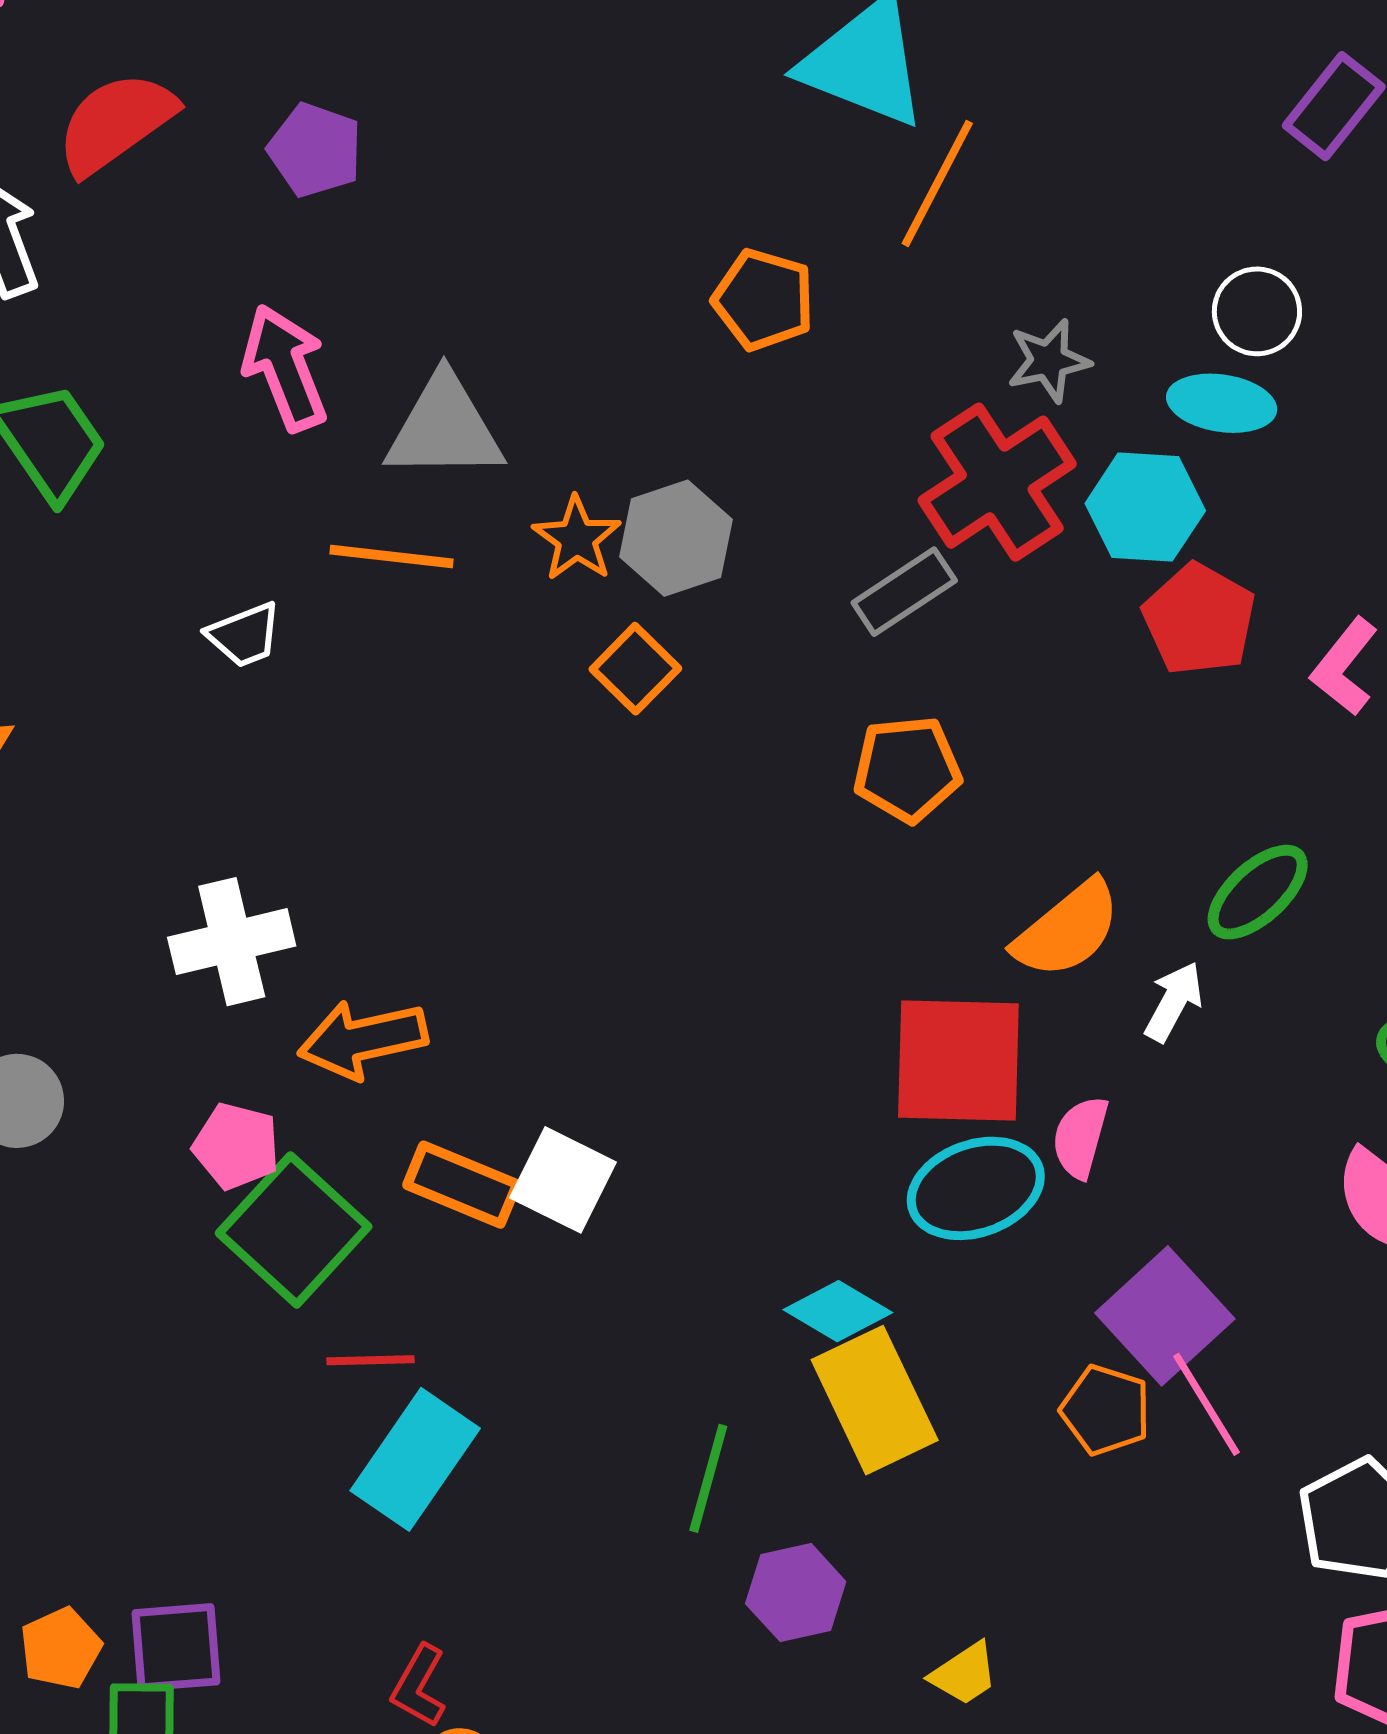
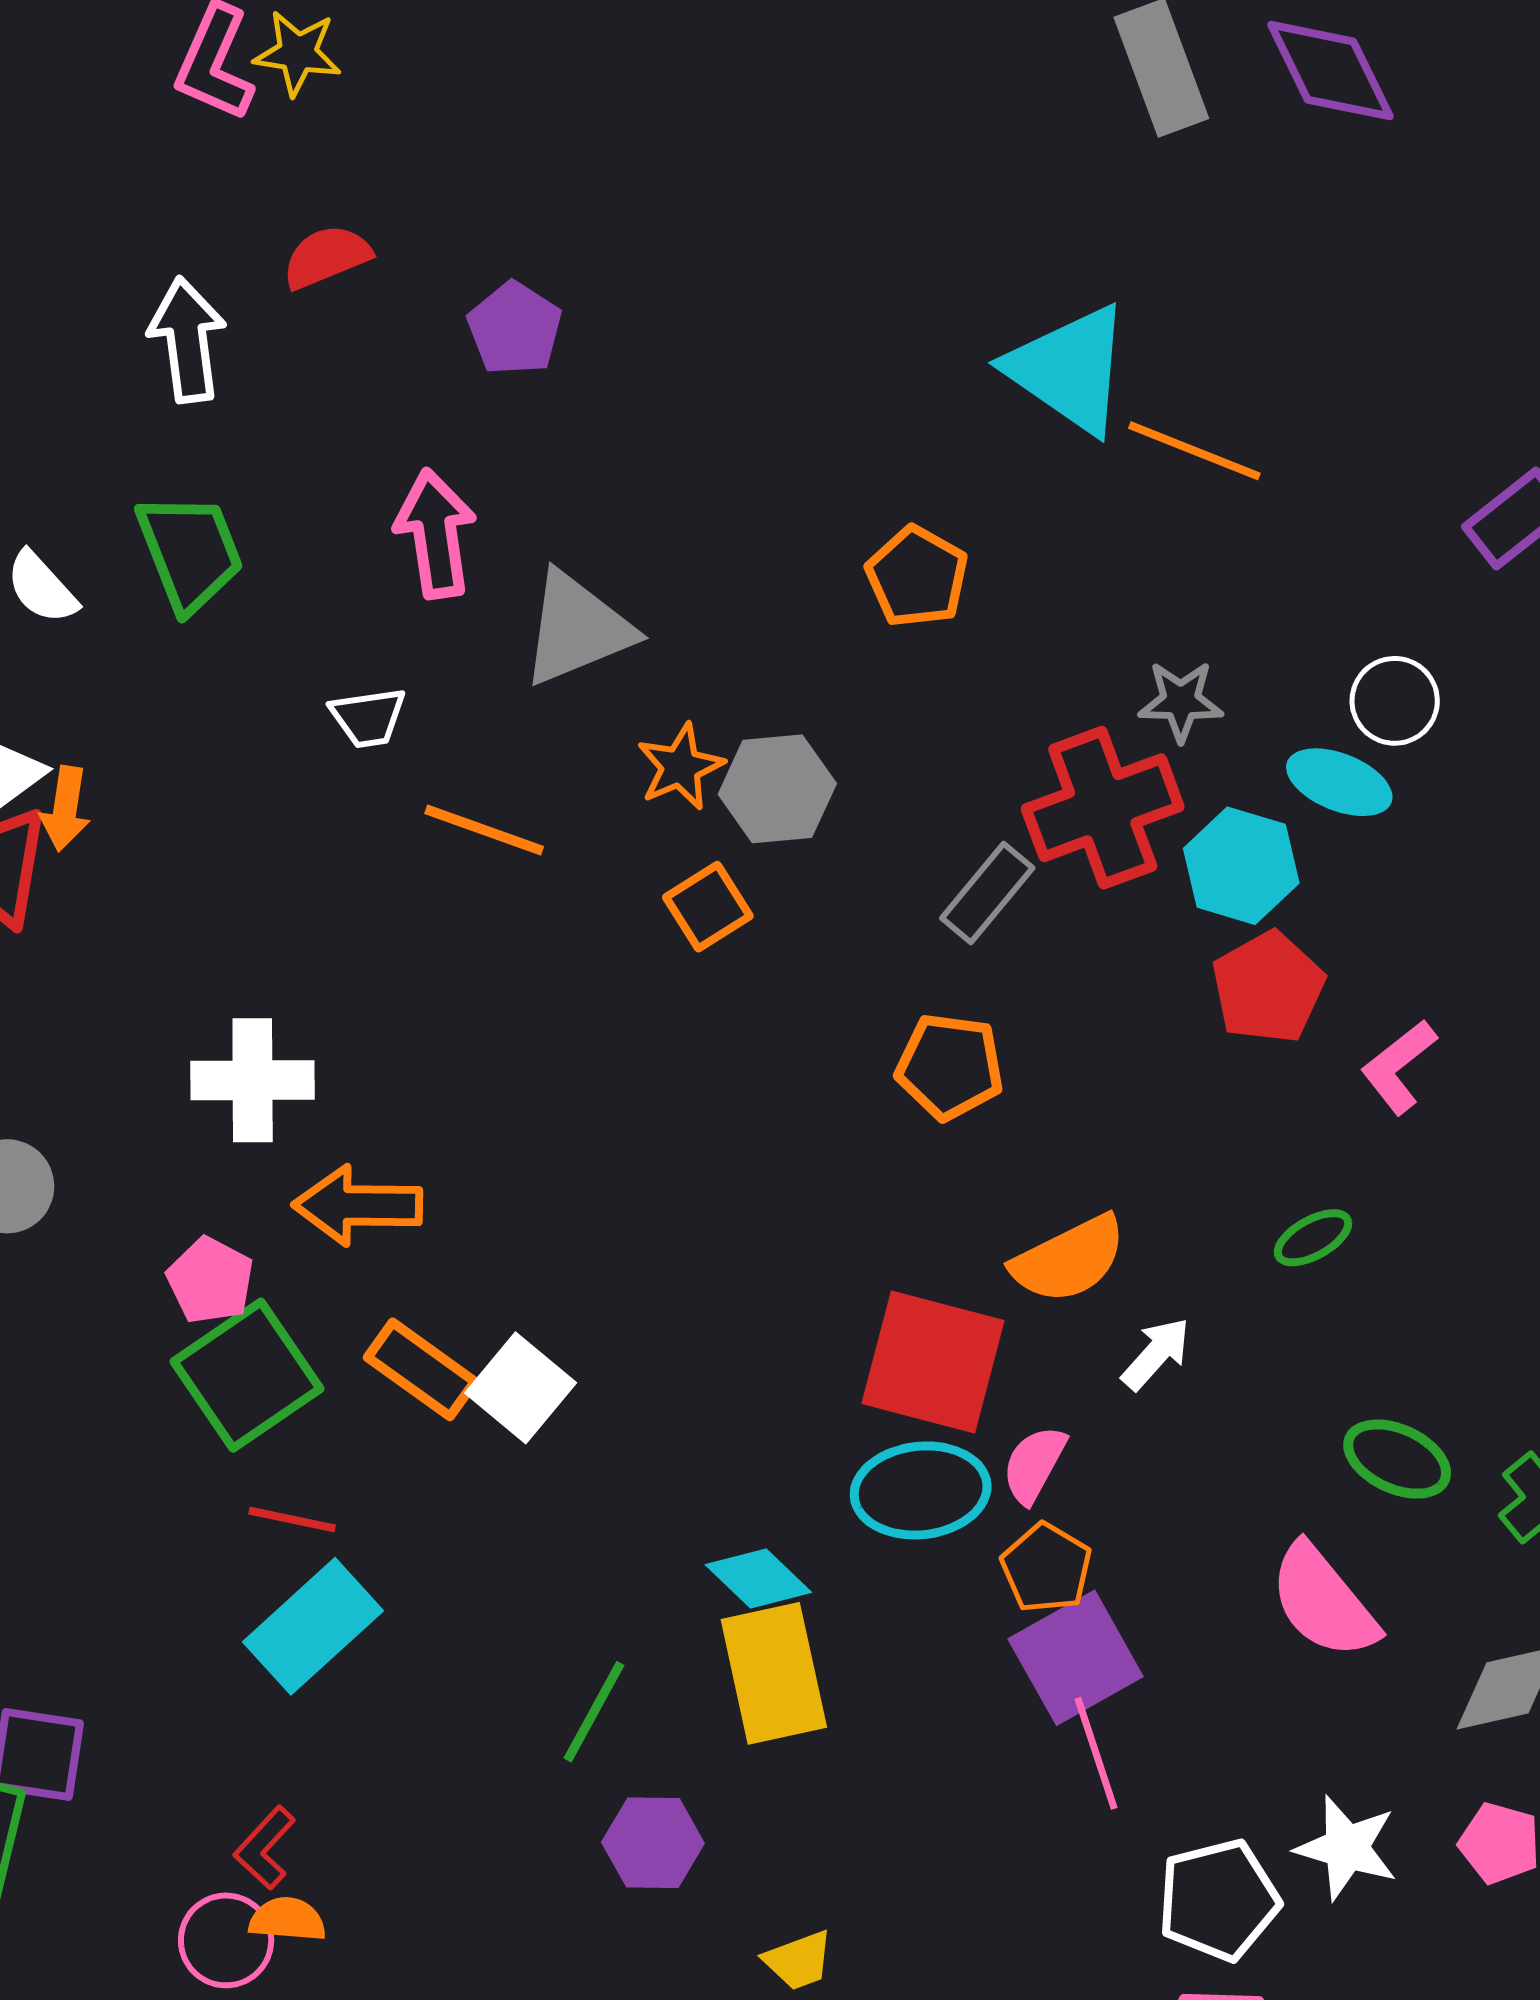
red semicircle: (116, 123) -> (327, 257), size x0.7
orange line: (937, 183) -> (1194, 451), moved, turned 71
gray triangle: (444, 428) -> (577, 629), turned -35
orange line: (391, 557) -> (484, 830), moved
gray rectangle: (904, 592) -> (987, 893), turned -30
white trapezoid: (244, 635) -> (368, 717), moved
green ellipse: (1258, 892) -> (1313, 1238), moved, size x0.7
orange pentagon: (1106, 1410) -> (1046, 1568), moved

